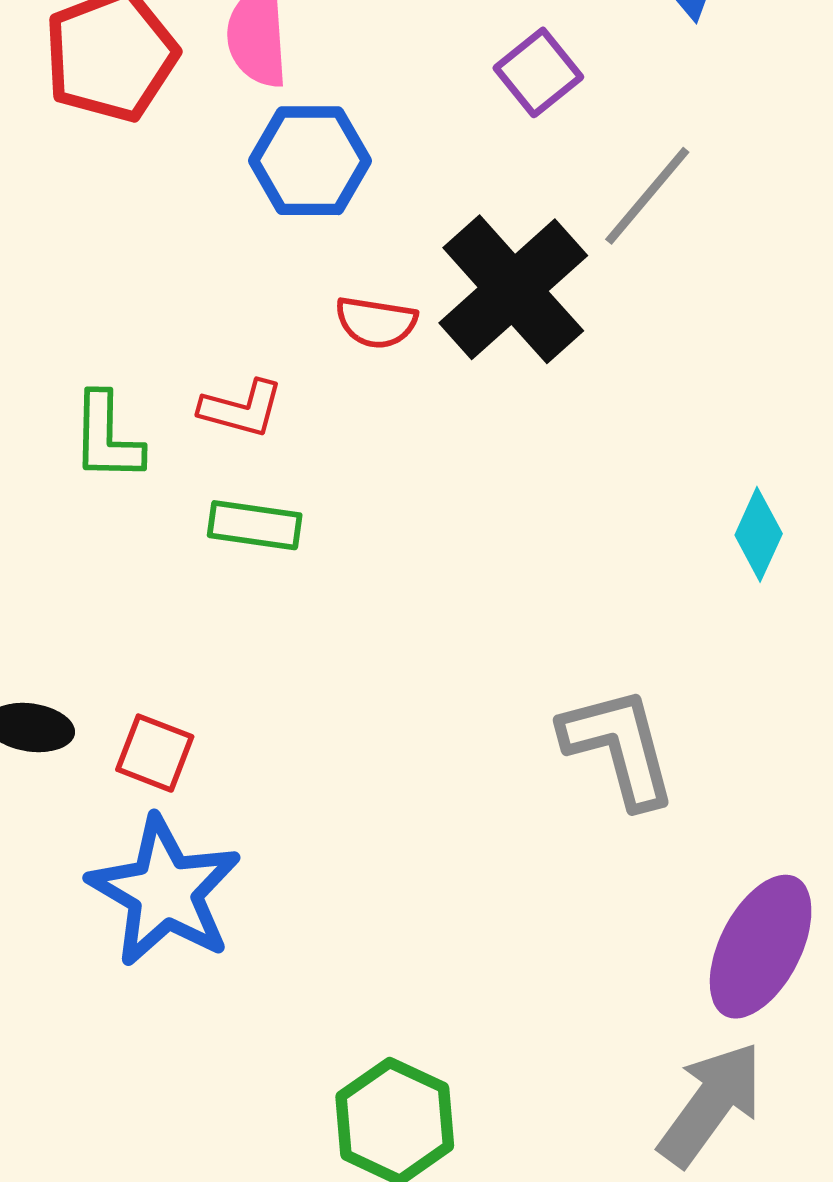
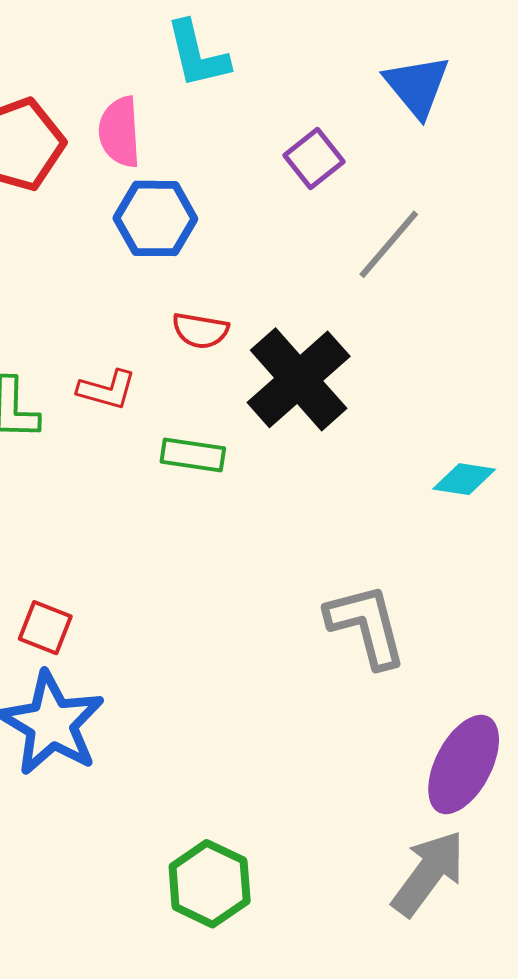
black cross: (513, 289) -> (299, 379), moved
green rectangle: (255, 525) -> (193, 455), moved
cyan diamond: (759, 534) -> (464, 479), turned 74

